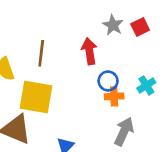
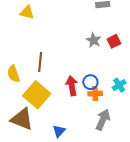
red arrow: (89, 51) -> (72, 86), moved
yellow square: (36, 97) -> (37, 95), turned 32

